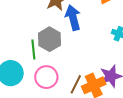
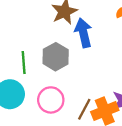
green line: (33, 49) -> (24, 63), moved

